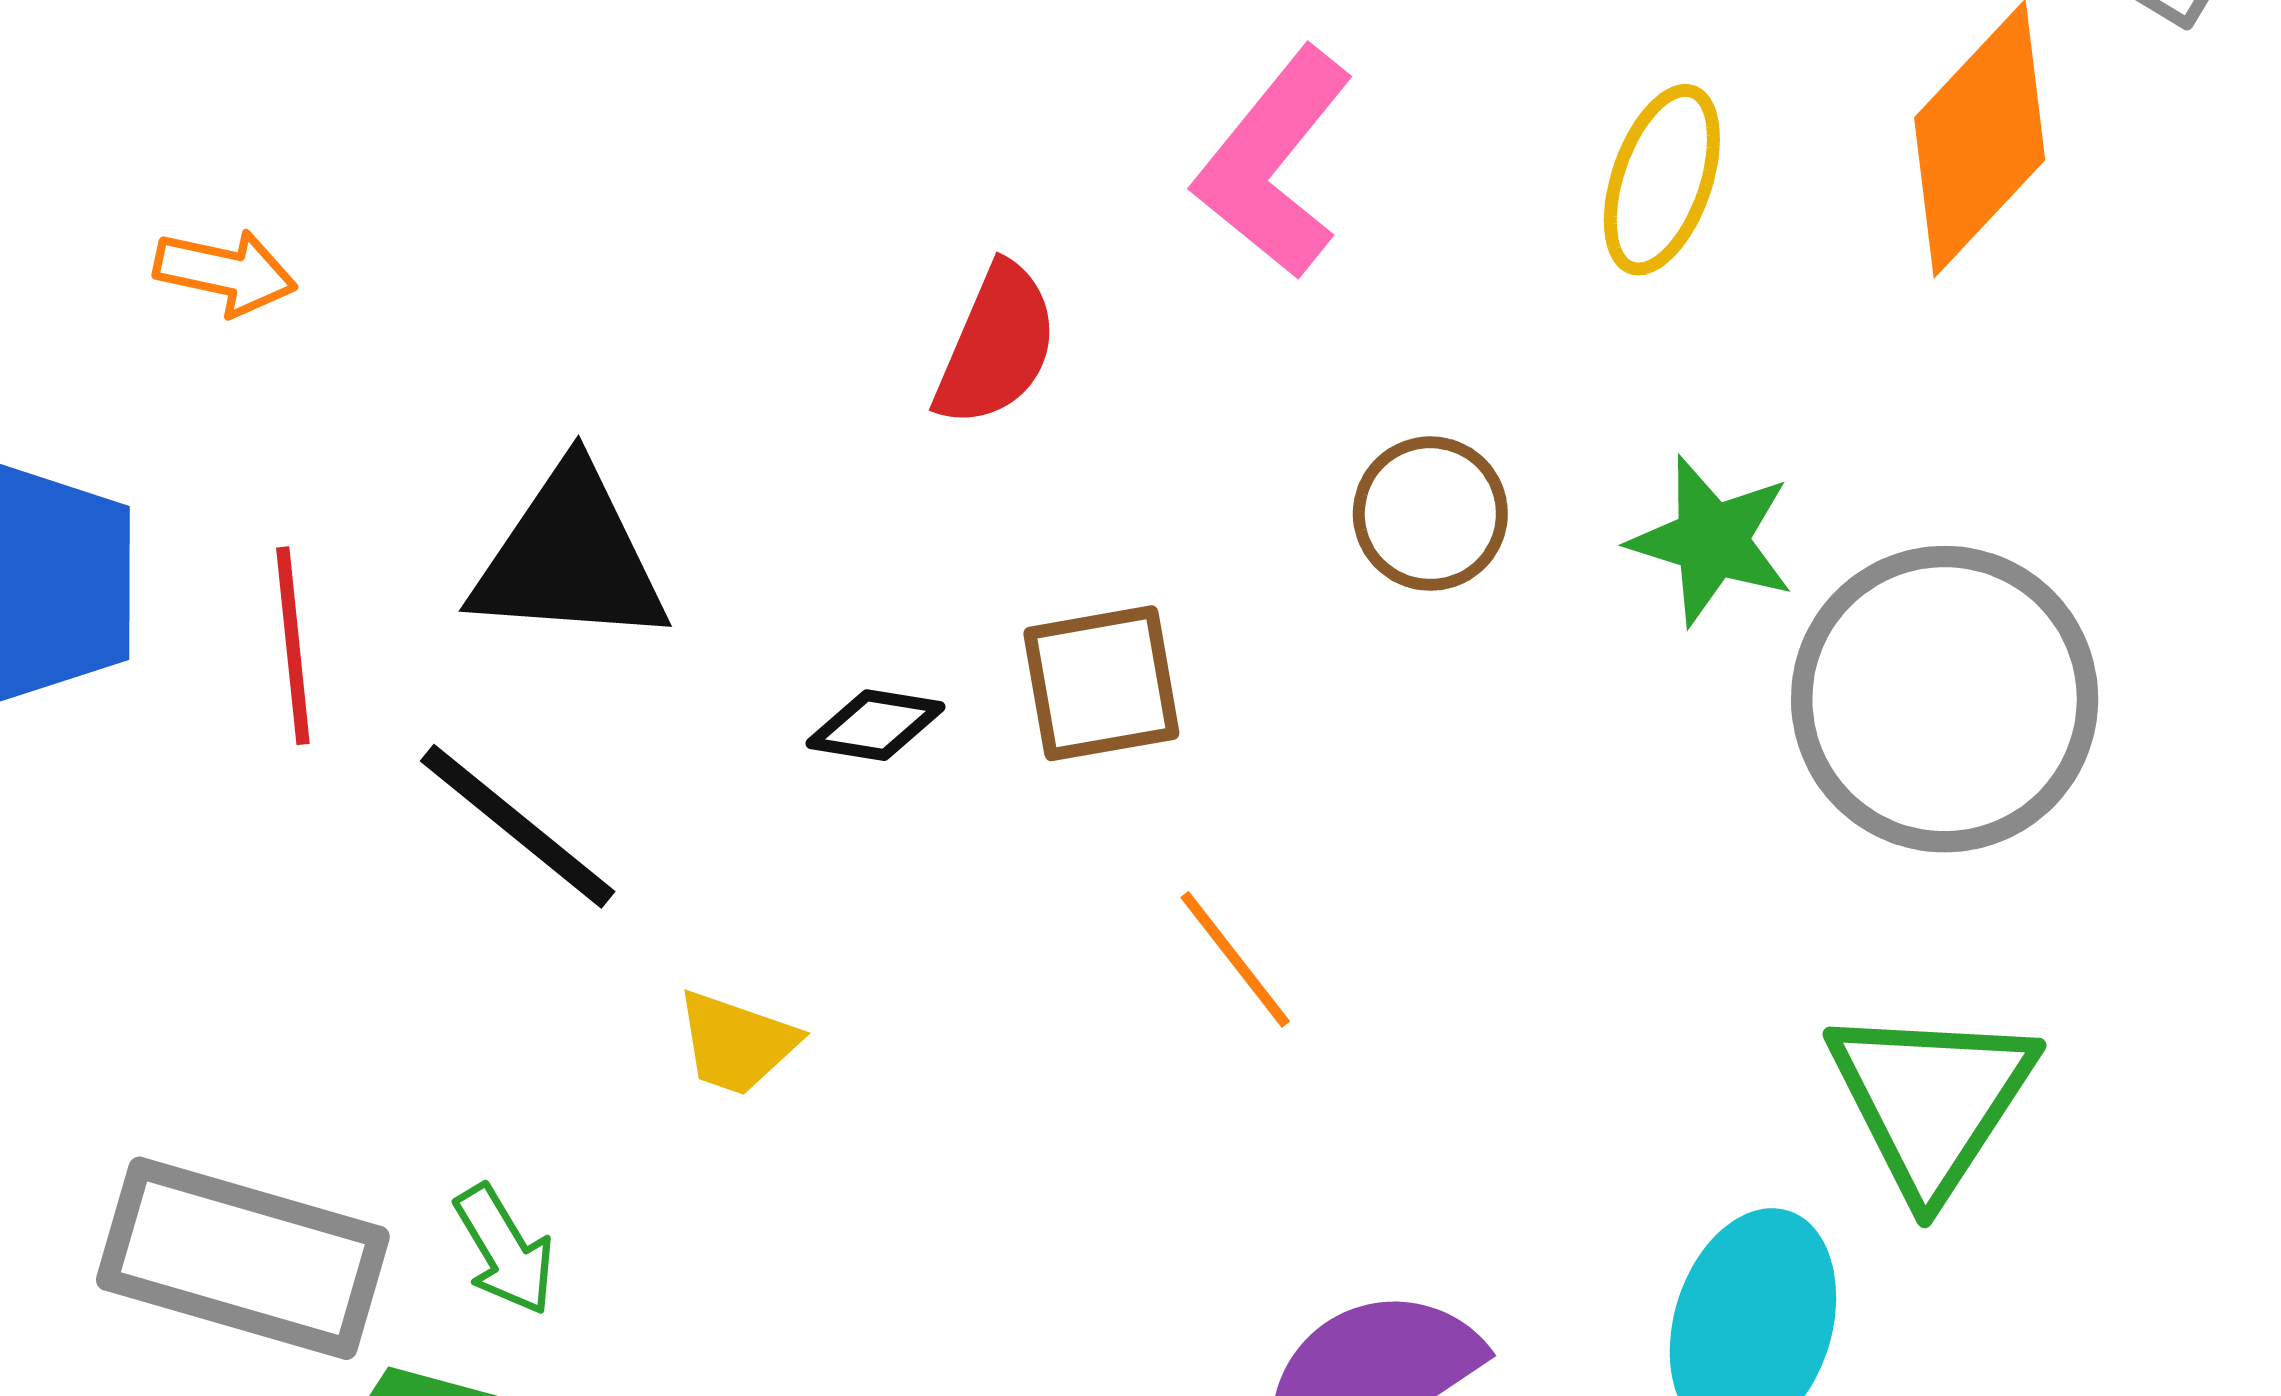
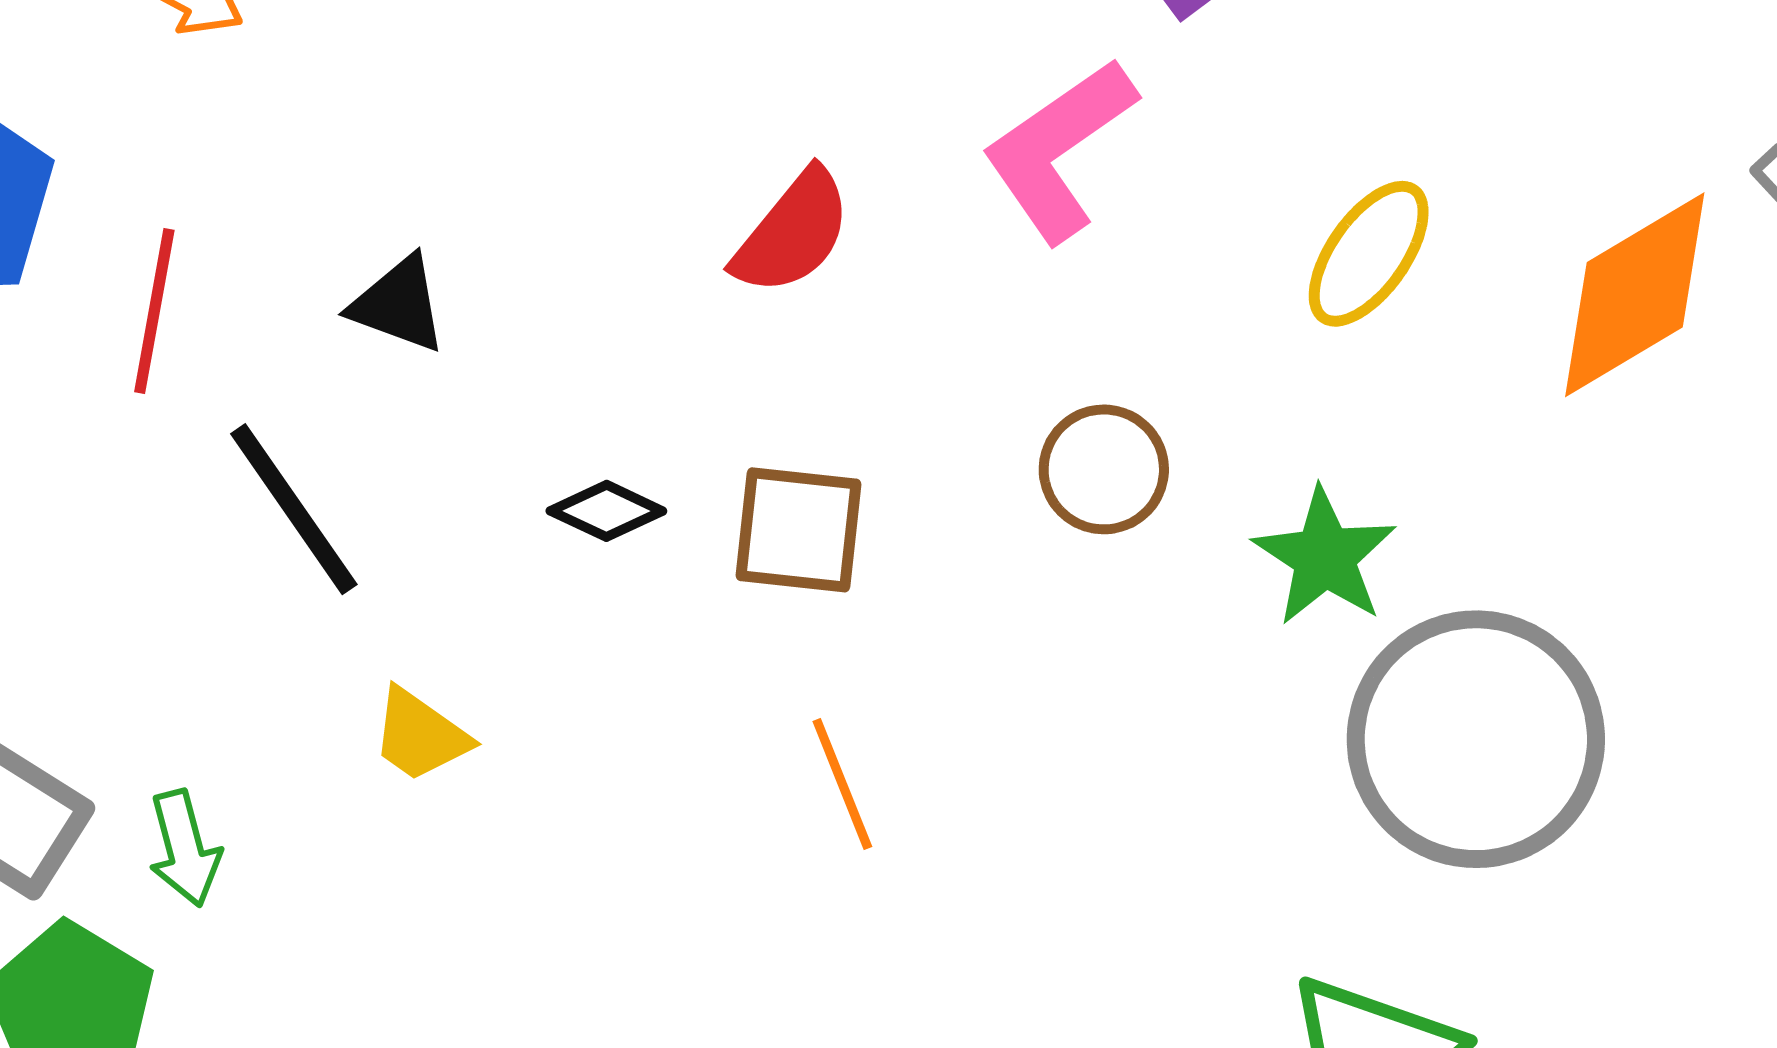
black triangle: (570, 557) -> (399, 304), size x0.6

